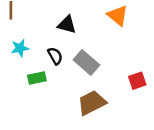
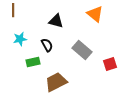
gray rectangle: (86, 62) -> (82, 50), moved
brown trapezoid: (92, 103) -> (56, 82), moved

